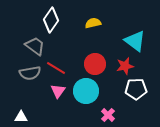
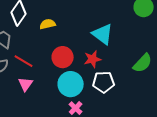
yellow semicircle: (93, 23) -> (48, 24), moved
cyan circle: (86, 91) -> (71, 84), moved

